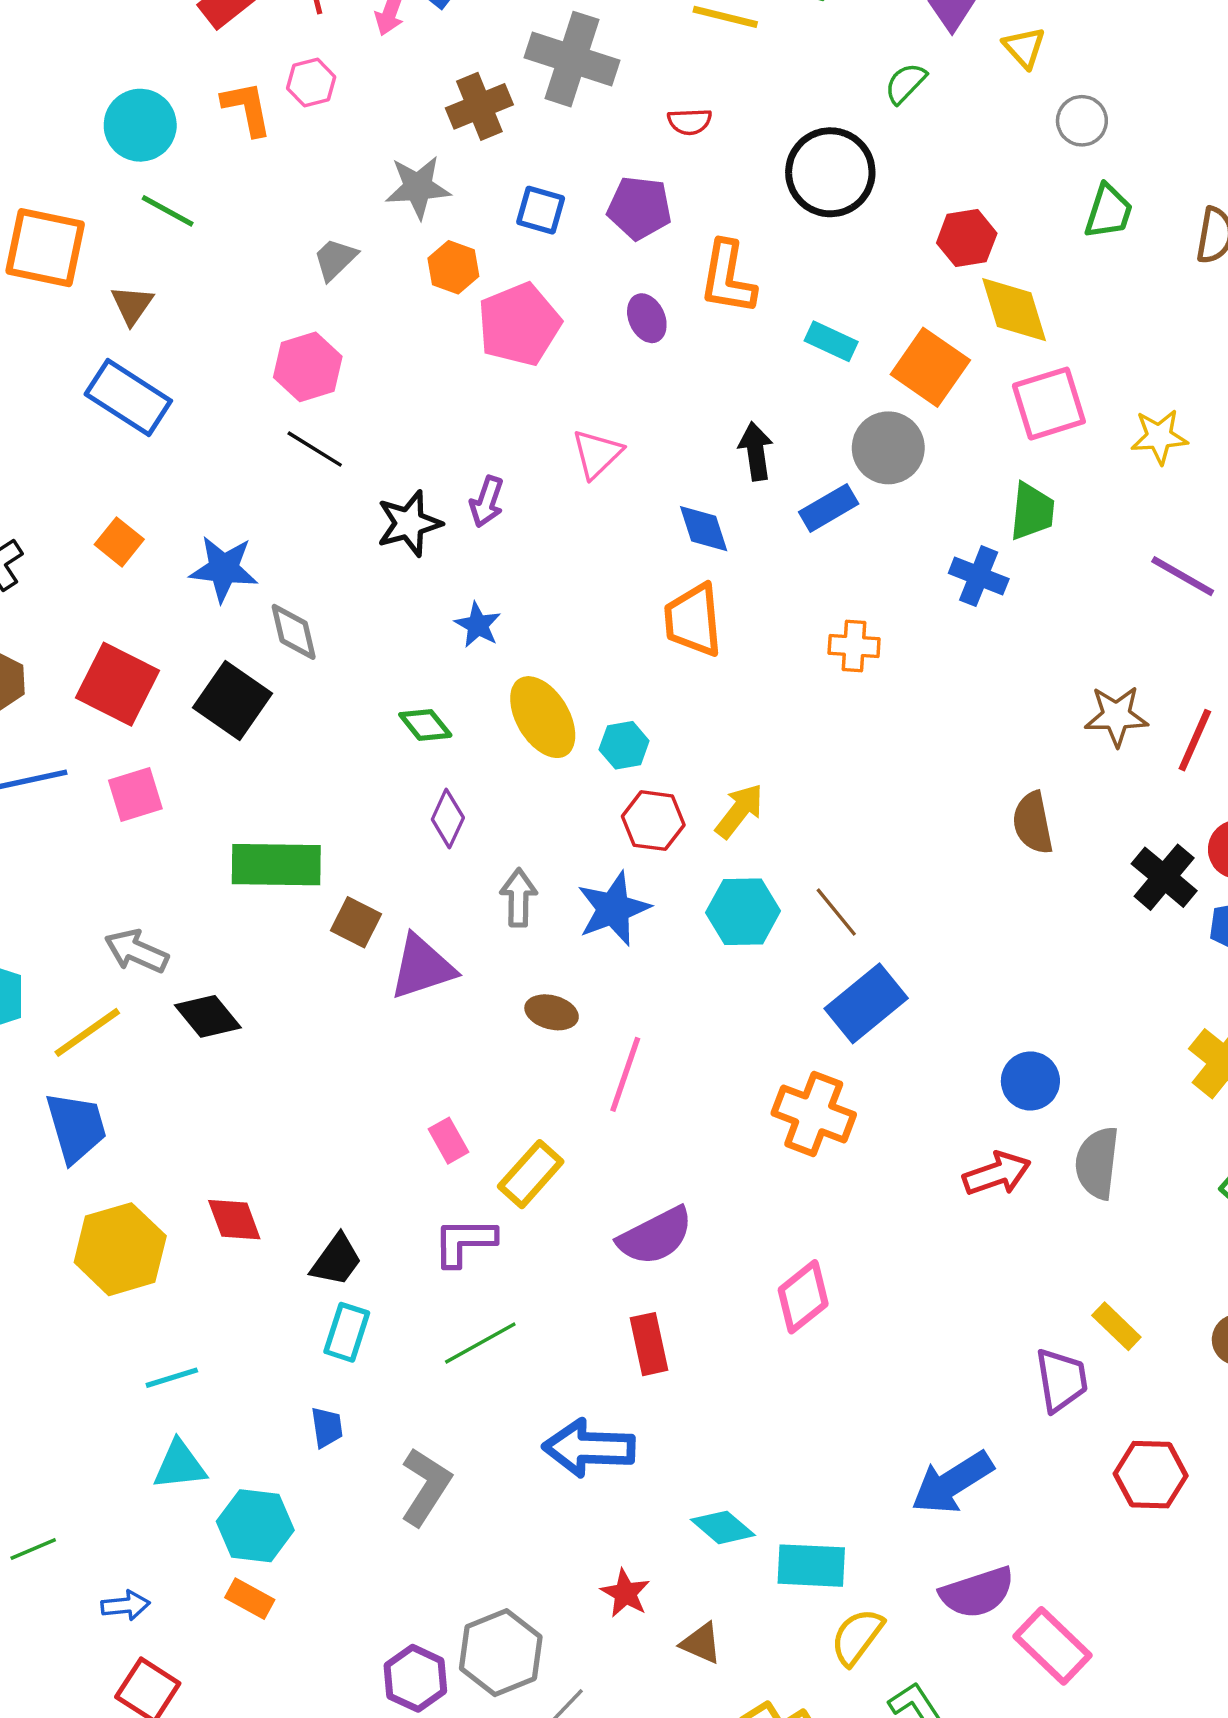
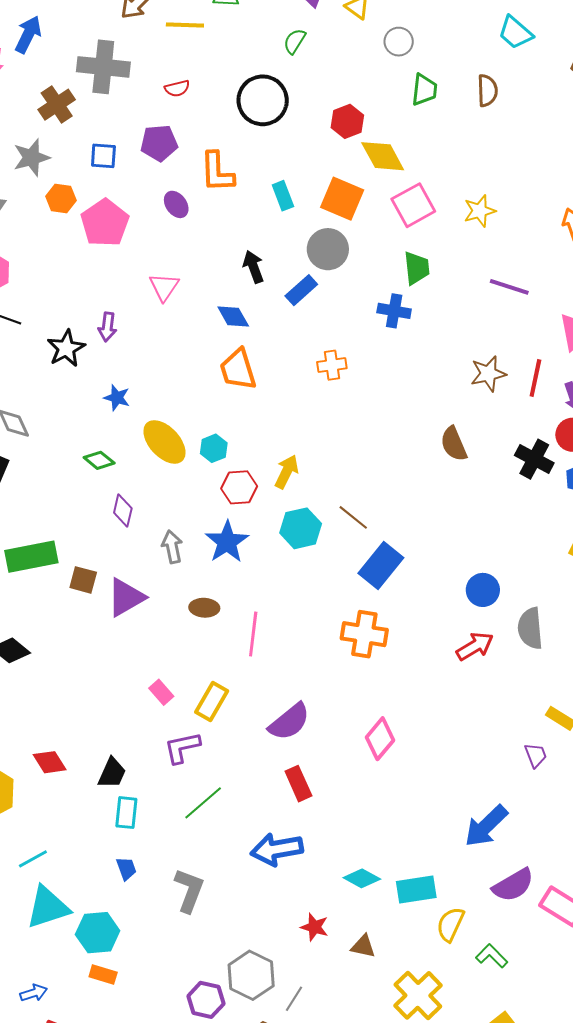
cyan rectangle: (831, 341) -> (283, 196), turned 56
purple trapezoid: (1061, 1380) -> (536, 755), size x0.7
cyan triangle: (180, 1465) -> (48, 907), size x1.4

